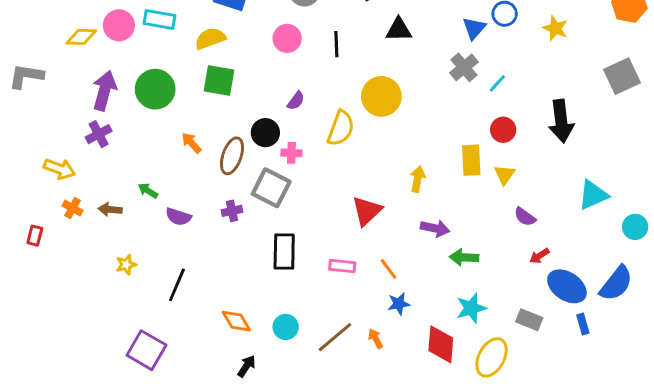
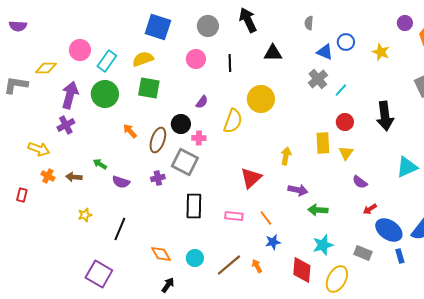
cyan rectangle: (159, 20) -> (107, 61), moved, turned -65
blue triangle: (474, 28) -> (325, 52), turned -48
yellow diamond: (81, 37) -> (46, 68), moved

